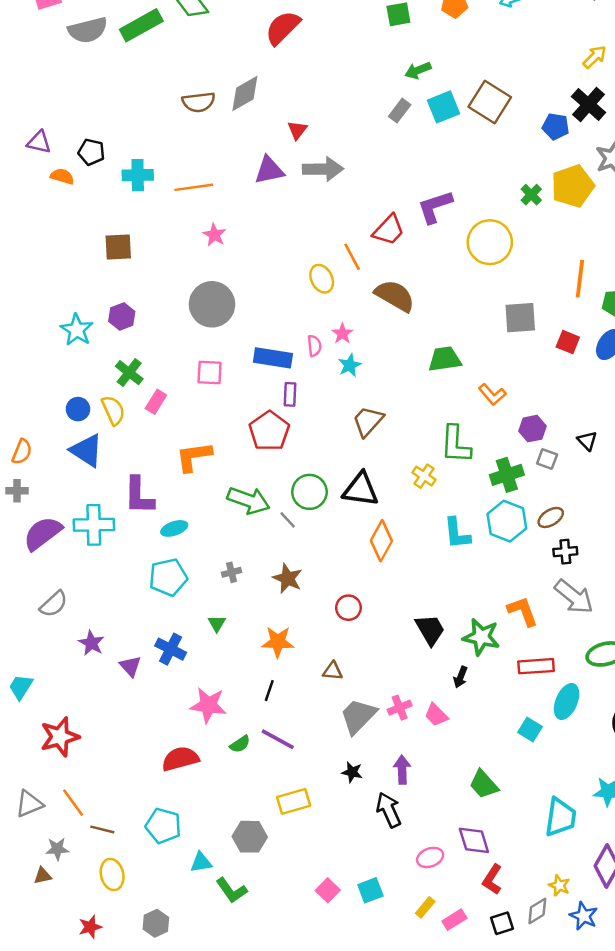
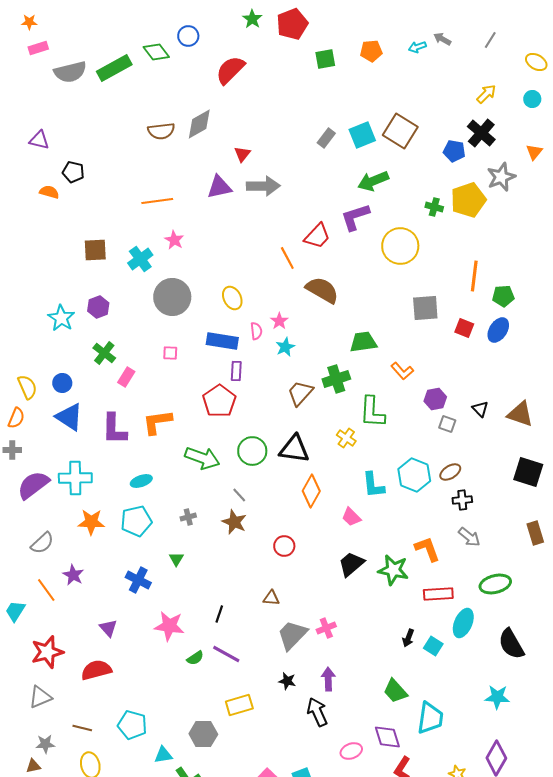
green arrow: (418, 70) -> (373, 181), moved, size x1.4
purple triangle: (39, 142) -> (39, 140), moved
cyan cross: (138, 175) -> (140, 259), moved, turned -35
green cross: (531, 195) -> (434, 207), turned -30
yellow ellipse: (322, 279) -> (232, 298), moved
pink square: (210, 373) -> (170, 353), size x0.7
yellow semicircle: (113, 410) -> (27, 387), moved
green cross: (507, 475) -> (336, 379), moved
purple L-shape: (139, 496) -> (114, 429), moved
gray line: (288, 520) -> (239, 495), moved
gray arrow: (574, 597) -> (469, 537), size x0.7
black trapezoid: (430, 630) -> (351, 564), turned -100
orange star: (278, 642) -> (91, 522), moved
purple triangle: (130, 666) -> (108, 628), moved
black arrow: (461, 677) -> (408, 638), moved
pink trapezoid: (436, 715) -> (351, 517), moved
red semicircle: (180, 759) -> (96, 670), moved
orange line: (73, 803) -> (46, 590), moved
gray triangle: (29, 804) -> (40, 697), moved
cyan trapezoid: (560, 817) -> (430, 718), moved

